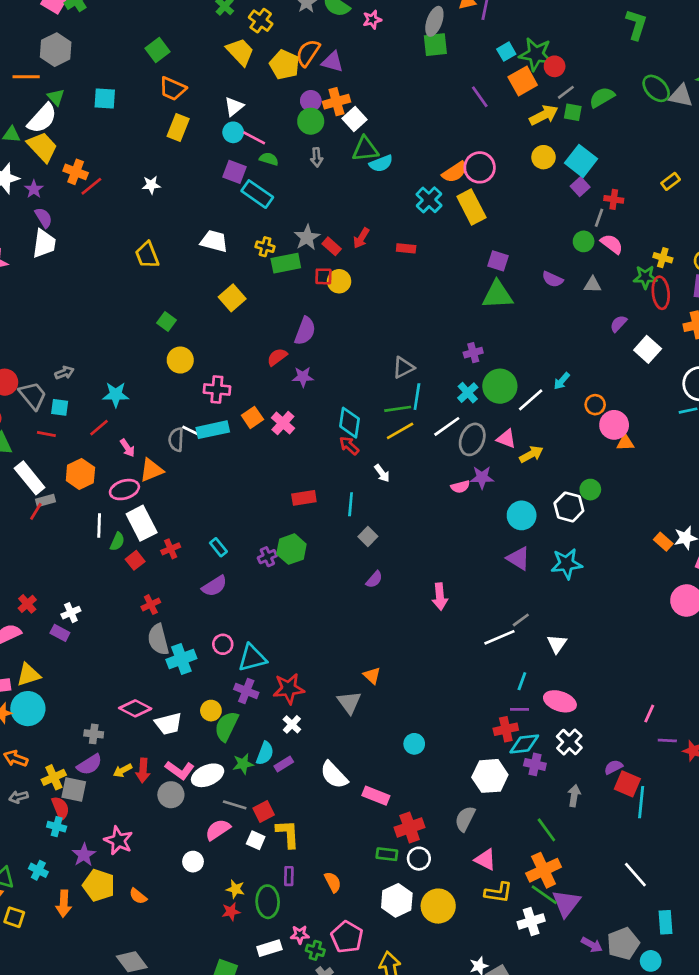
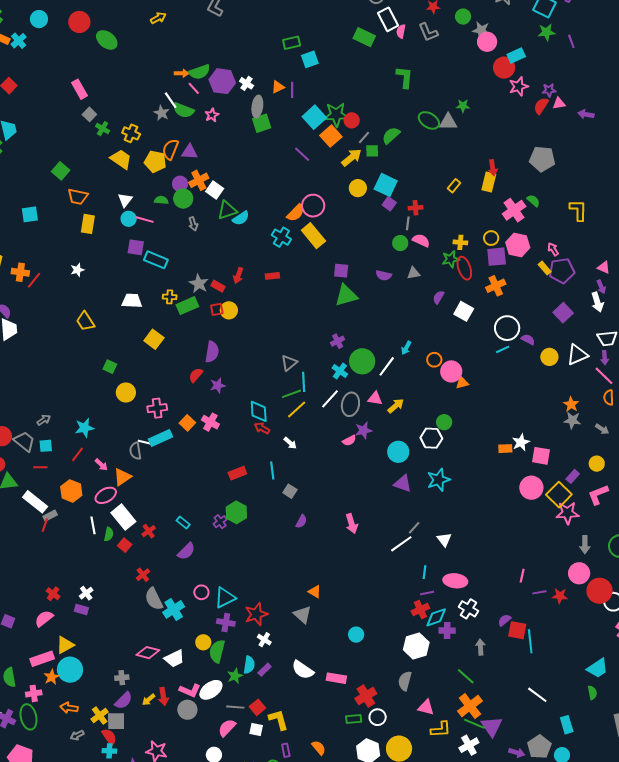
cyan square: (506, 52) -> (314, 117), size x1.6
green semicircle: (269, 159) -> (161, 200), moved
orange rectangle: (663, 542) -> (505, 449), turned -32

